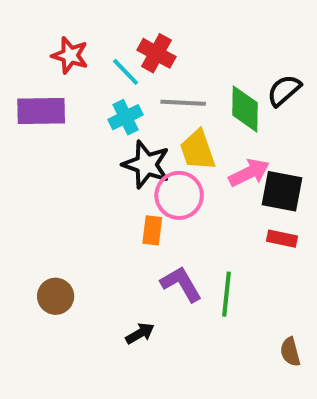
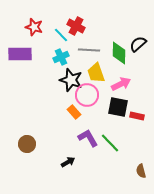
black square: (282, 191) -> (118, 107), moved
orange rectangle: (152, 230) -> (74, 112), turned -48
green line: (226, 294) -> (110, 143), turned -50

